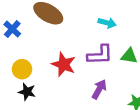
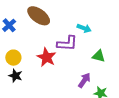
purple L-shape: (100, 55) -> (67, 43), moved
purple arrow: (99, 89) -> (84, 80), moved

